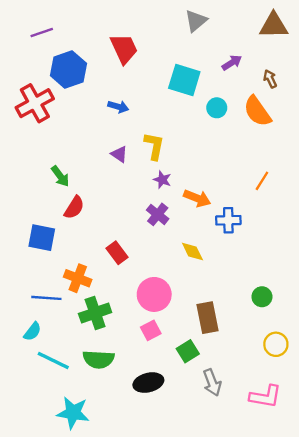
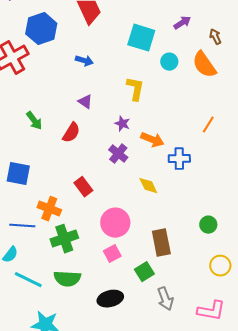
yellow L-shape: (154, 146) -> (135, 89), moved
red semicircle: (74, 207) -> (71, 133), moved

